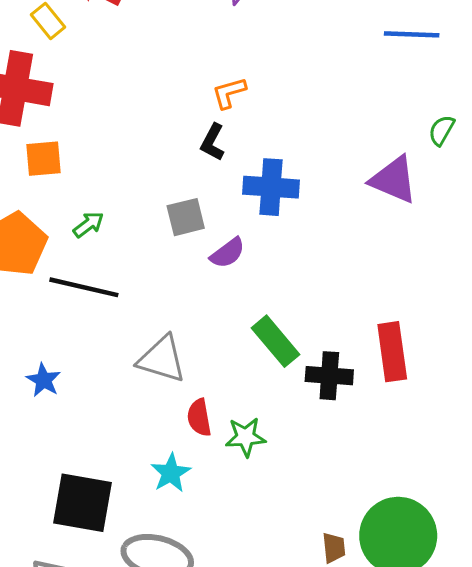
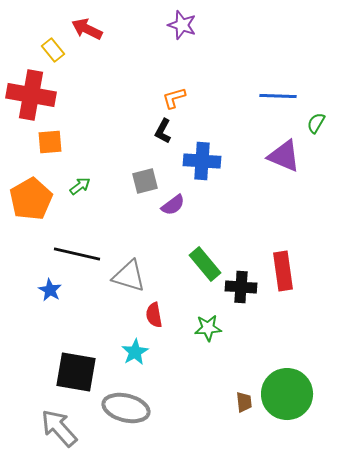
blue line: (412, 34) -> (278, 96), moved
black line: (84, 287) -> (77, 254), moved
green star: (246, 437) -> (208, 328), moved

